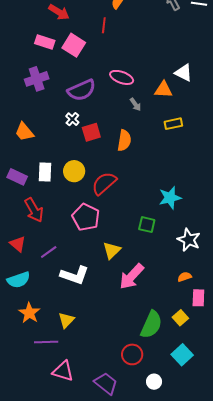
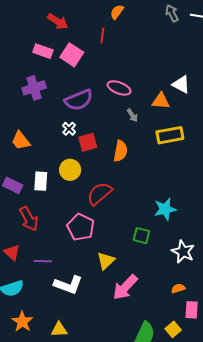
yellow rectangle: (173, 124) -> (170, 135), size x1.5
yellow circle: (74, 171) -> (70, 170), moved
purple line: (49, 252) -> (43, 261), turned 36
yellow triangle: (66, 320) -> (59, 330), turned 42

